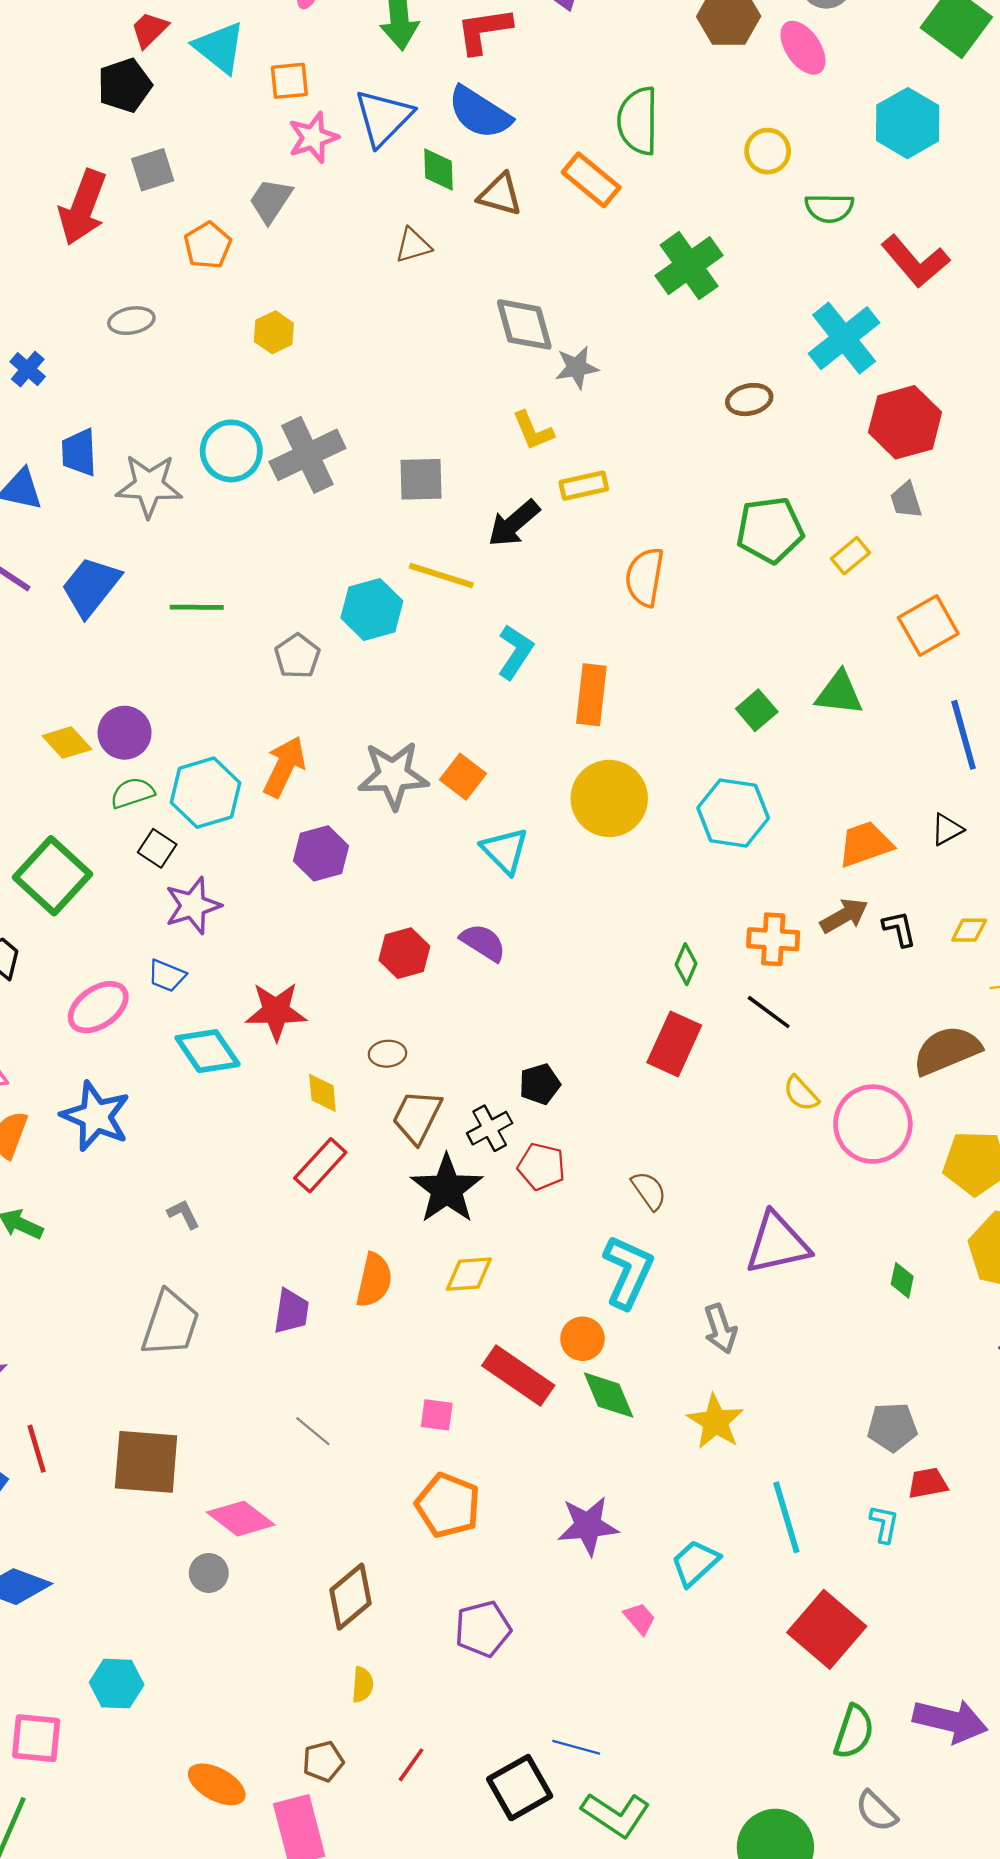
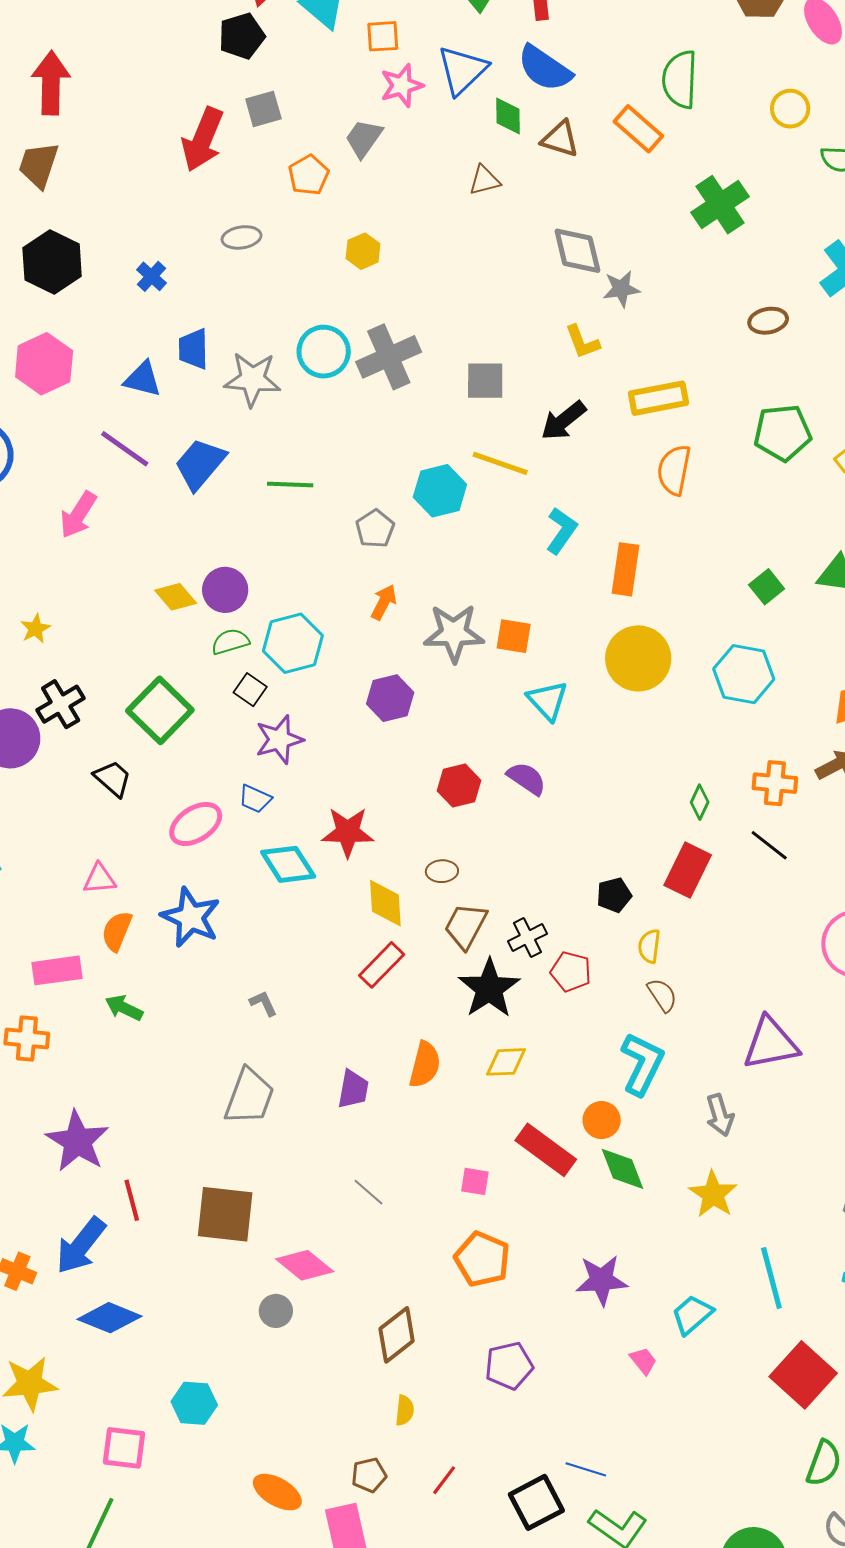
yellow rectangle: (584, 486) -> (658, 398), moved, size x1.4
orange arrow: (284, 767) -> (384, 602), moved, size x0.7
orange square: (463, 777) -> (514, 636), turned -30
black pentagon: (540, 1084) -> (614, 895), moved
yellow diamond: (322, 1093) -> (385, 903), size x1.4
yellow semicircle: (801, 1093) -> (649, 946), moved, turned 48

